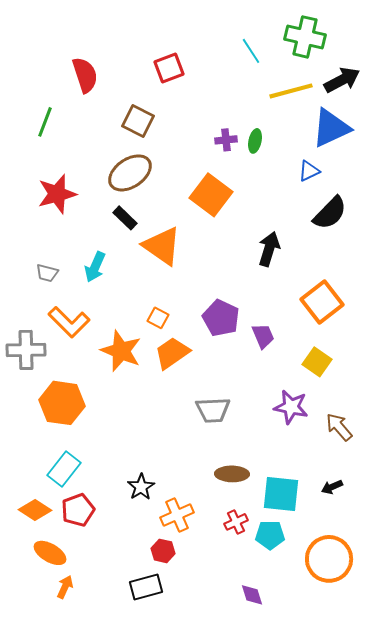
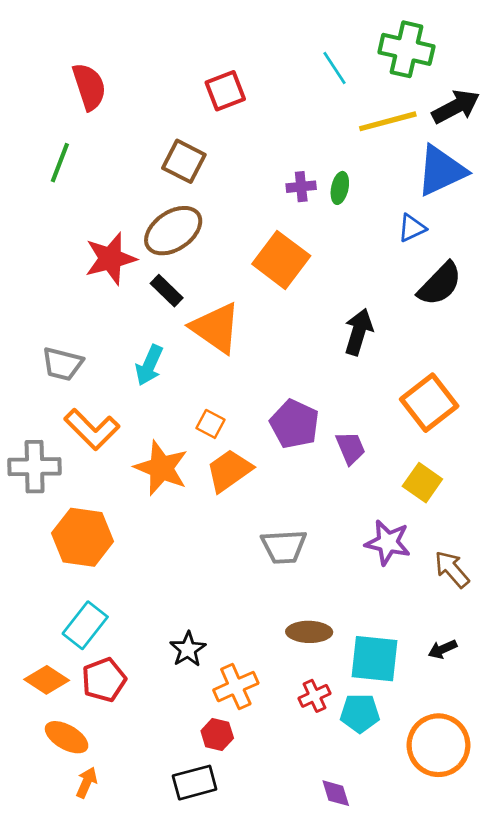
red semicircle: (85, 75) -> (89, 87), moved
red star: (57, 194) -> (111, 259), moved
cyan arrow: (95, 267) -> (149, 365), moved
gray trapezoid: (47, 273) -> (63, 364), size x1.4

